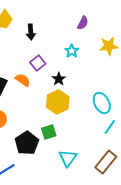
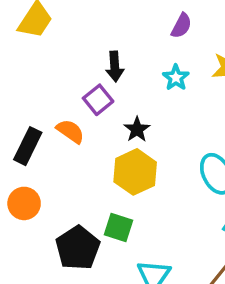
black arrow: (31, 32) -> (115, 66), moved
cyan star: (72, 51) -> (176, 78), moved
green square: (49, 132) -> (118, 227), turned 35

